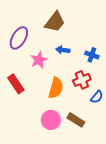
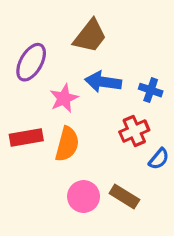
blue arrow: (63, 50) -> (103, 82), size x1.5
red rectangle: (16, 84) -> (26, 138), turned -66
orange semicircle: (56, 88) -> (67, 144), moved

